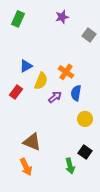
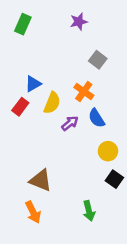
gray square: (89, 35) -> (98, 60), moved
red rectangle: (16, 92) -> (20, 107), moved
blue semicircle: (76, 93) -> (97, 118), turned -42
black square: (85, 152) -> (114, 179), moved

